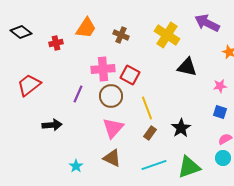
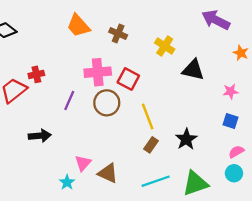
orange trapezoid: (86, 28) -> (78, 26), turned 105
yellow cross: (167, 35) -> (165, 46), moved, size x0.7
red cross: (56, 43) -> (36, 74), moved
pink triangle: (113, 128) -> (83, 163), moved, size x0.7

